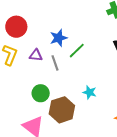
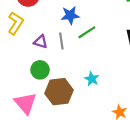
purple triangle: (36, 55) -> (41, 42), moved

